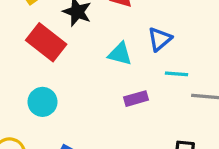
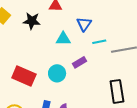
red rectangle: (46, 42) -> (24, 76), moved
cyan circle: (42, 102) -> (57, 73), moved

